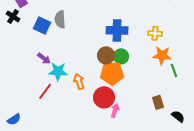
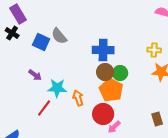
gray semicircle: (60, 19) -> (59, 36), turned -36
blue cross: (117, 30) -> (103, 50), moved
purple arrow: (44, 58) -> (35, 75), moved
orange pentagon: (112, 73) -> (111, 90), turned 30
pink arrow: (115, 110) -> (114, 127), turned -152

